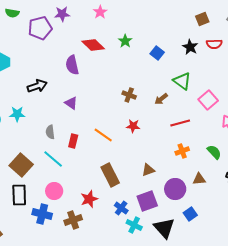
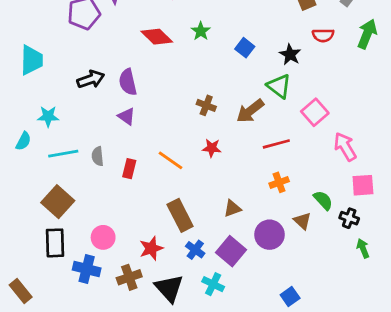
black star: (190, 47) -> (290, 55), moved
purple semicircle: (72, 65) -> (128, 82), moved
black arrow: (37, 86) -> (91, 79), moved
brown arrow: (161, 99) -> (250, 111), size x1.5
cyan star: (17, 114) -> (48, 116), moved
green semicircle: (214, 152) -> (323, 200), moved
cyan line: (53, 159) -> (63, 154), moved, turned -50
brown triangle: (199, 179) -> (302, 221), turned 48
purple square: (147, 201) -> (231, 251), turned -30
blue cross: (121, 208) -> (195, 250), moved
blue square: (190, 214) -> (290, 297), moved
black triangle: (164, 228) -> (169, 288), moved

